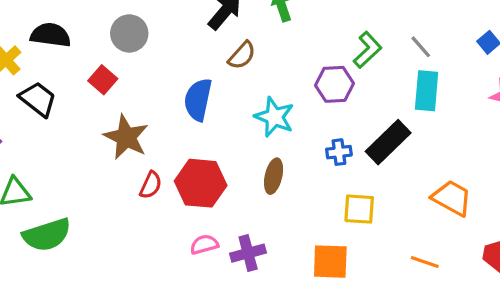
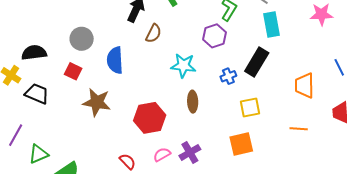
blue semicircle: (198, 100) -> (115, 60), moved
red semicircle: (151, 185) -> (128, 161), moved, turned -54
orange trapezoid: (452, 198) -> (304, 85), turned -104

